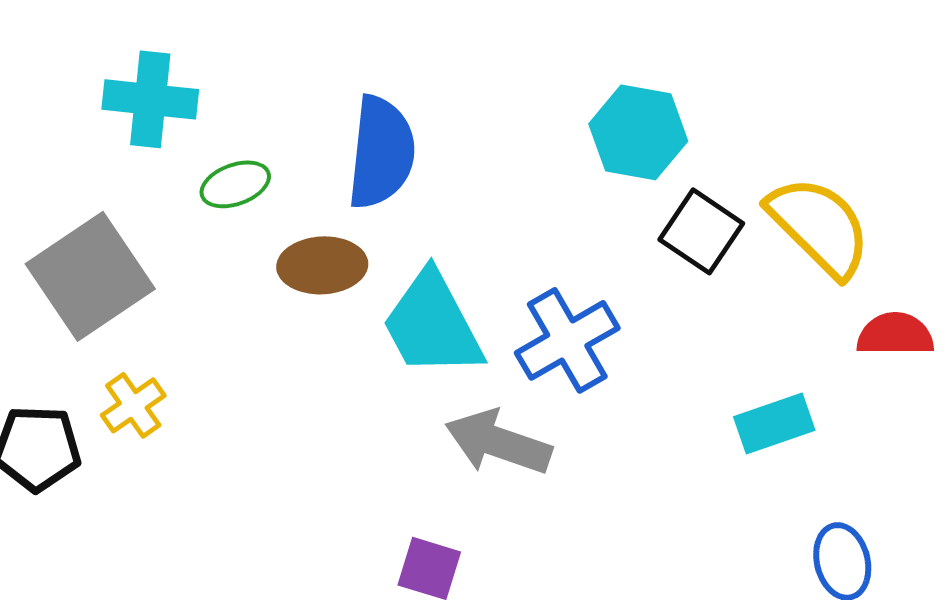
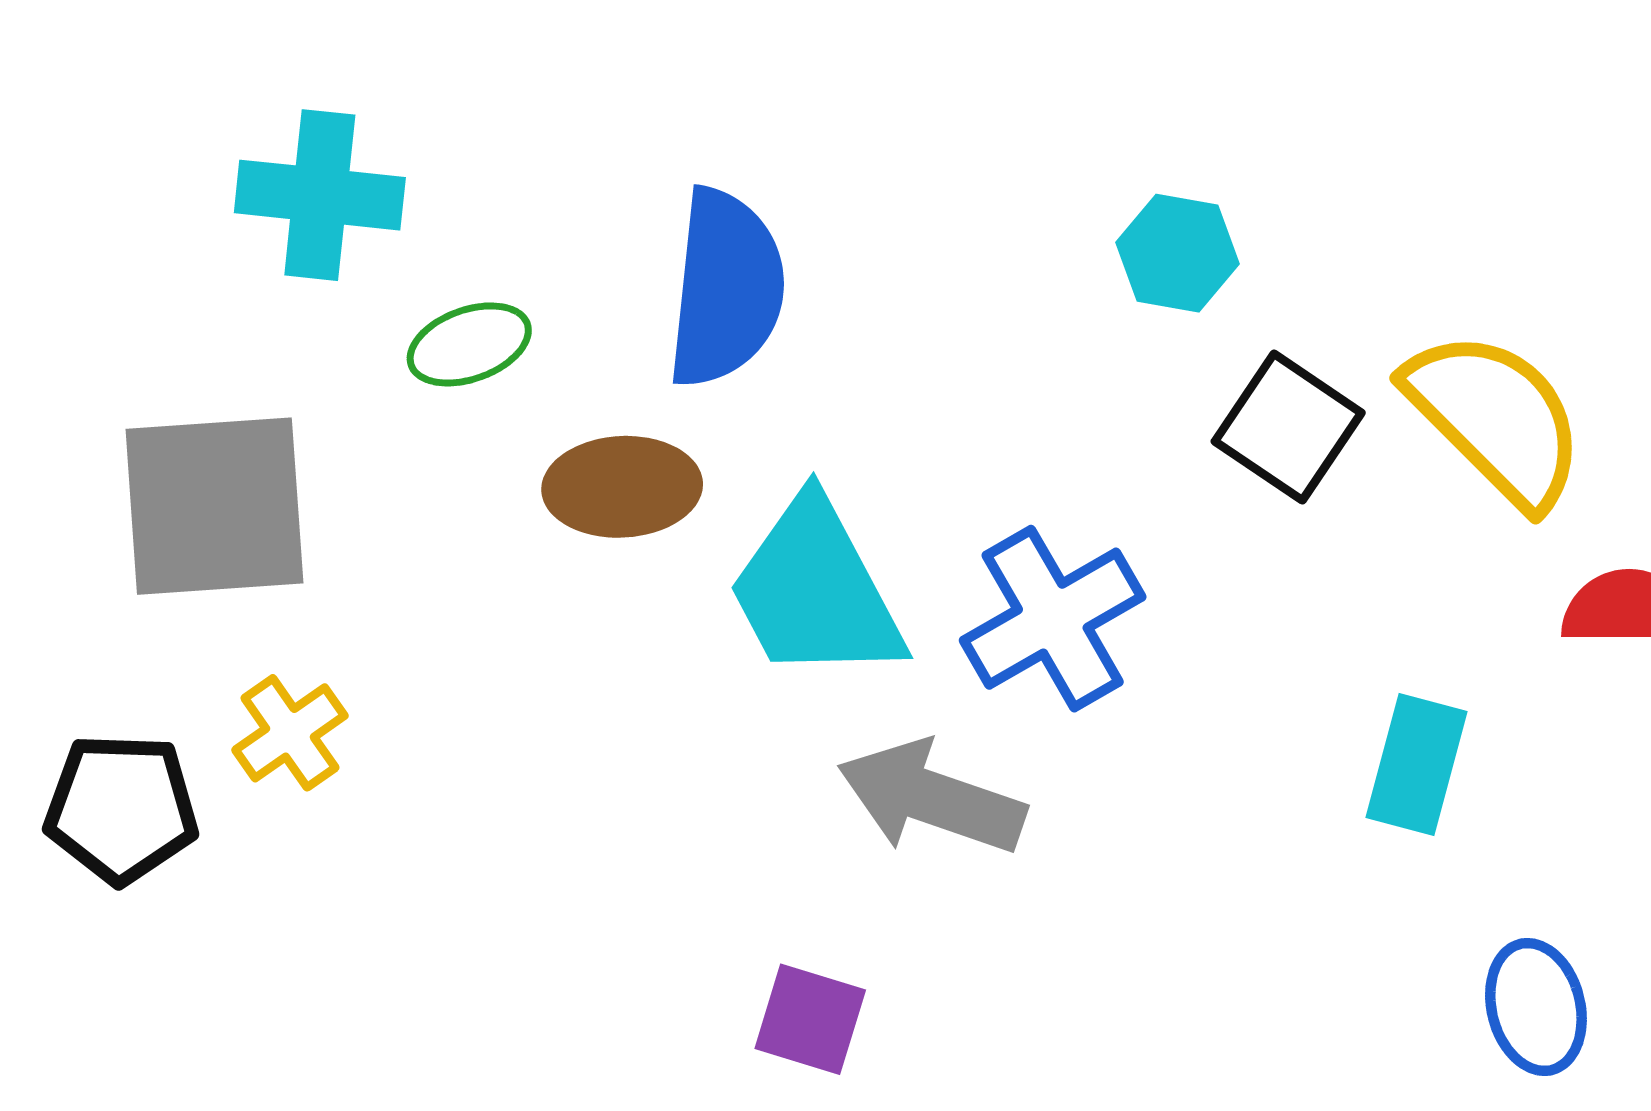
cyan hexagon: (638, 132) -> (1177, 253), size x0.7
gray square: (90, 276) -> (214, 506), turned 30
cyan rectangle: (774, 423) -> (1416, 764), turned -56

